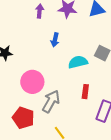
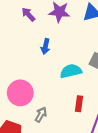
purple arrow: (40, 11) -> (28, 14), turned -48
gray arrow: (51, 101) -> (41, 115), size x0.6

